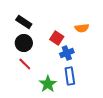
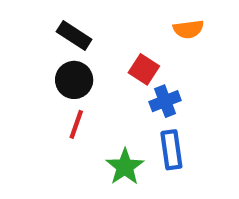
orange semicircle: (82, 28) -> (188, 29), moved
red line: (25, 64) -> (76, 124), turned 64

